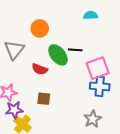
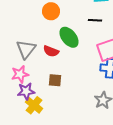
gray triangle: (14, 50) -> (26, 49), moved
black line: (75, 50) -> (95, 20), moved

